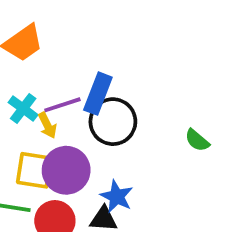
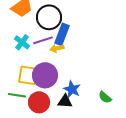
black circle: (113, 122) -> (49, 17), moved
yellow arrow: (47, 125) -> (57, 48), moved, turned 104
green semicircle: (197, 140) -> (105, 97), moved

